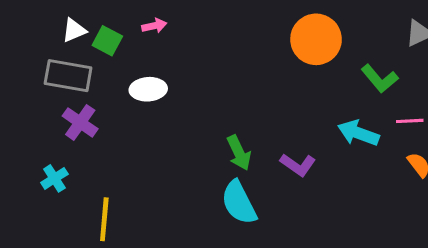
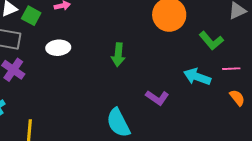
green arrow: (239, 153) -> (118, 55), moved, turned 30

